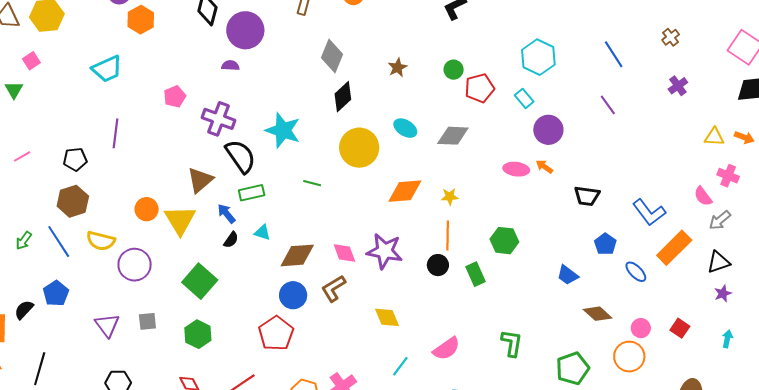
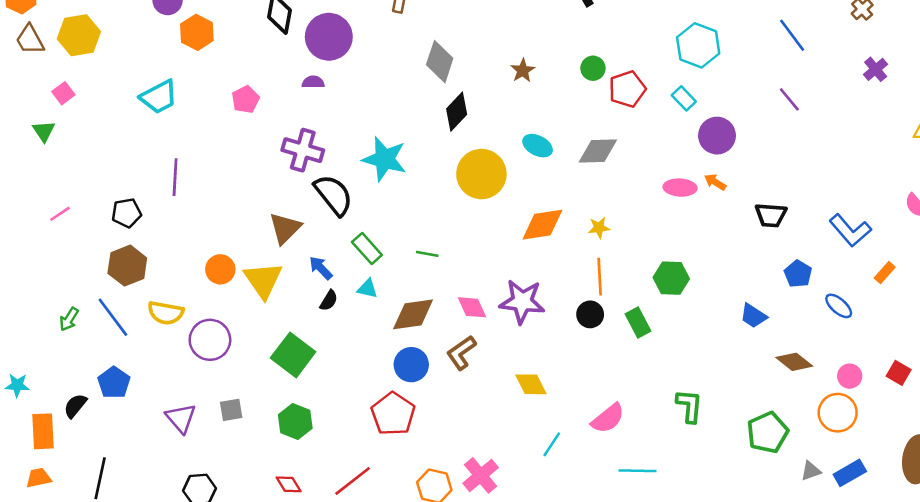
pink pentagon: (175, 97) -> (246, 99), moved
green line: (312, 183) -> (427, 254), moved
green rectangle: (252, 193) -> (367, 248), moved, turned 65
orange rectangle: (674, 248) -> (885, 273), size x0.5

